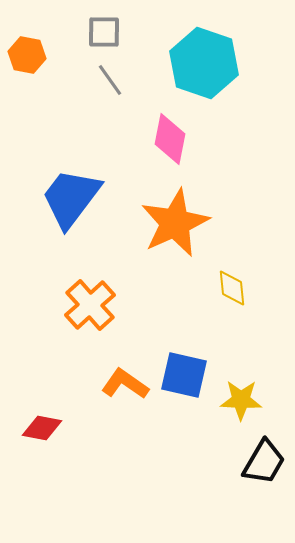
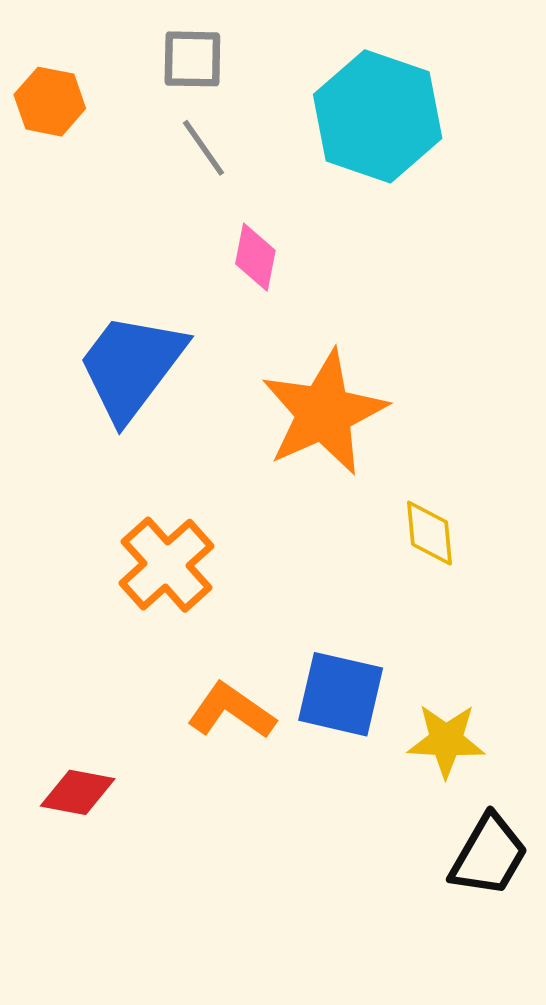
pink diamond: (170, 139) -> (255, 257), moved, size x0.7

